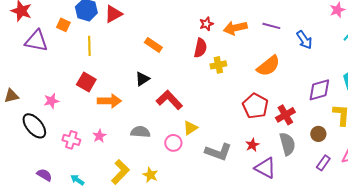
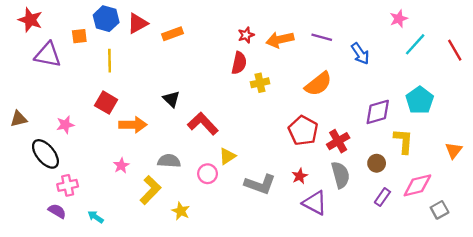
orange square: (63, 25) -> (79, 36), turned -32
orange rectangle: (153, 45) -> (173, 34), moved, turned -54
black triangle: (142, 79) -> (171, 99), turned -42
pink cross: (71, 140) -> (68, 185), moved, turned -30
yellow L-shape: (120, 172) -> (150, 190), moved

